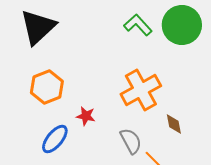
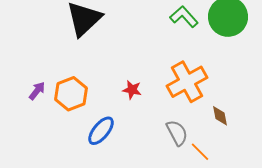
orange hexagon: (47, 87) -> (71, 94), moved
red star: (86, 116) -> (132, 90), moved

